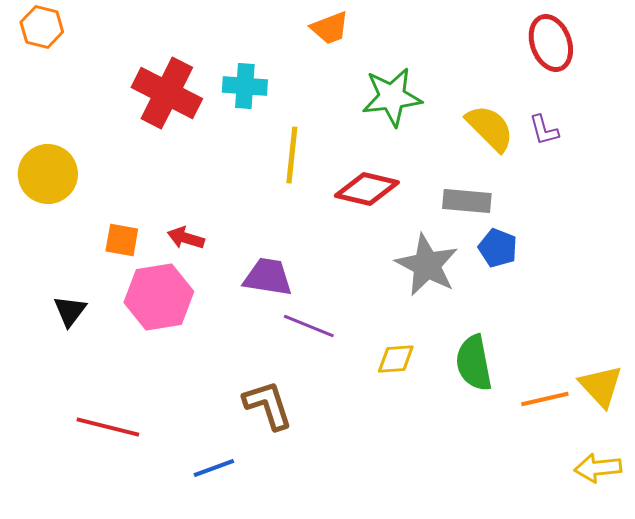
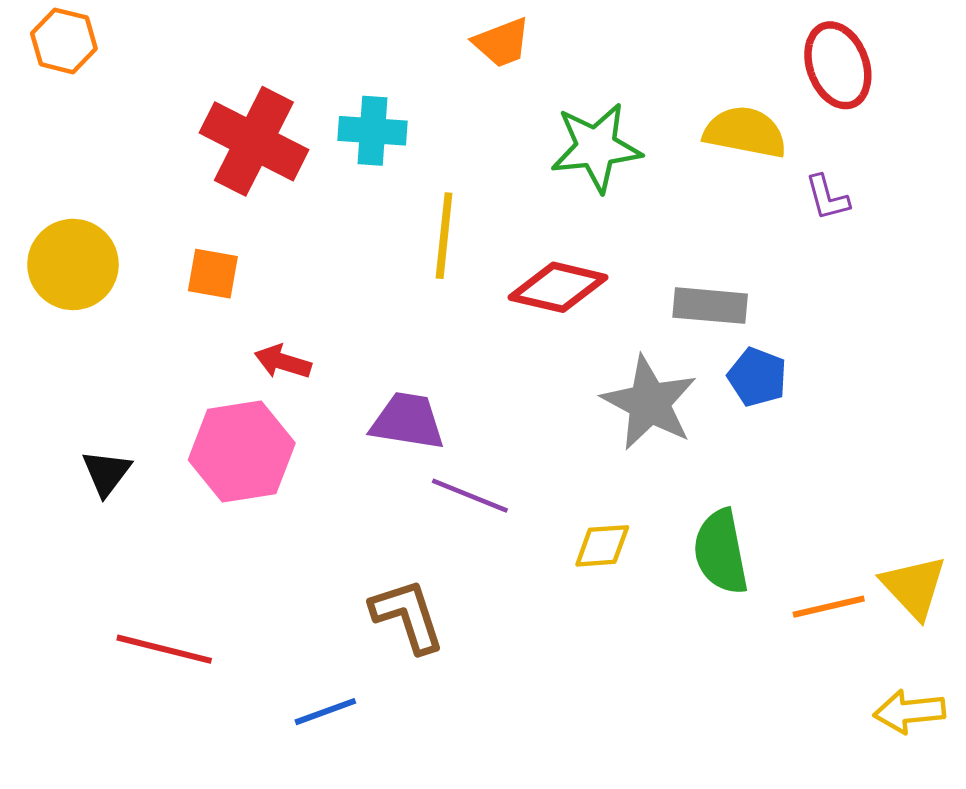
yellow semicircle: (490, 128) -> (745, 132), moved, turned -34
orange square: (122, 240) -> (213, 274), moved

